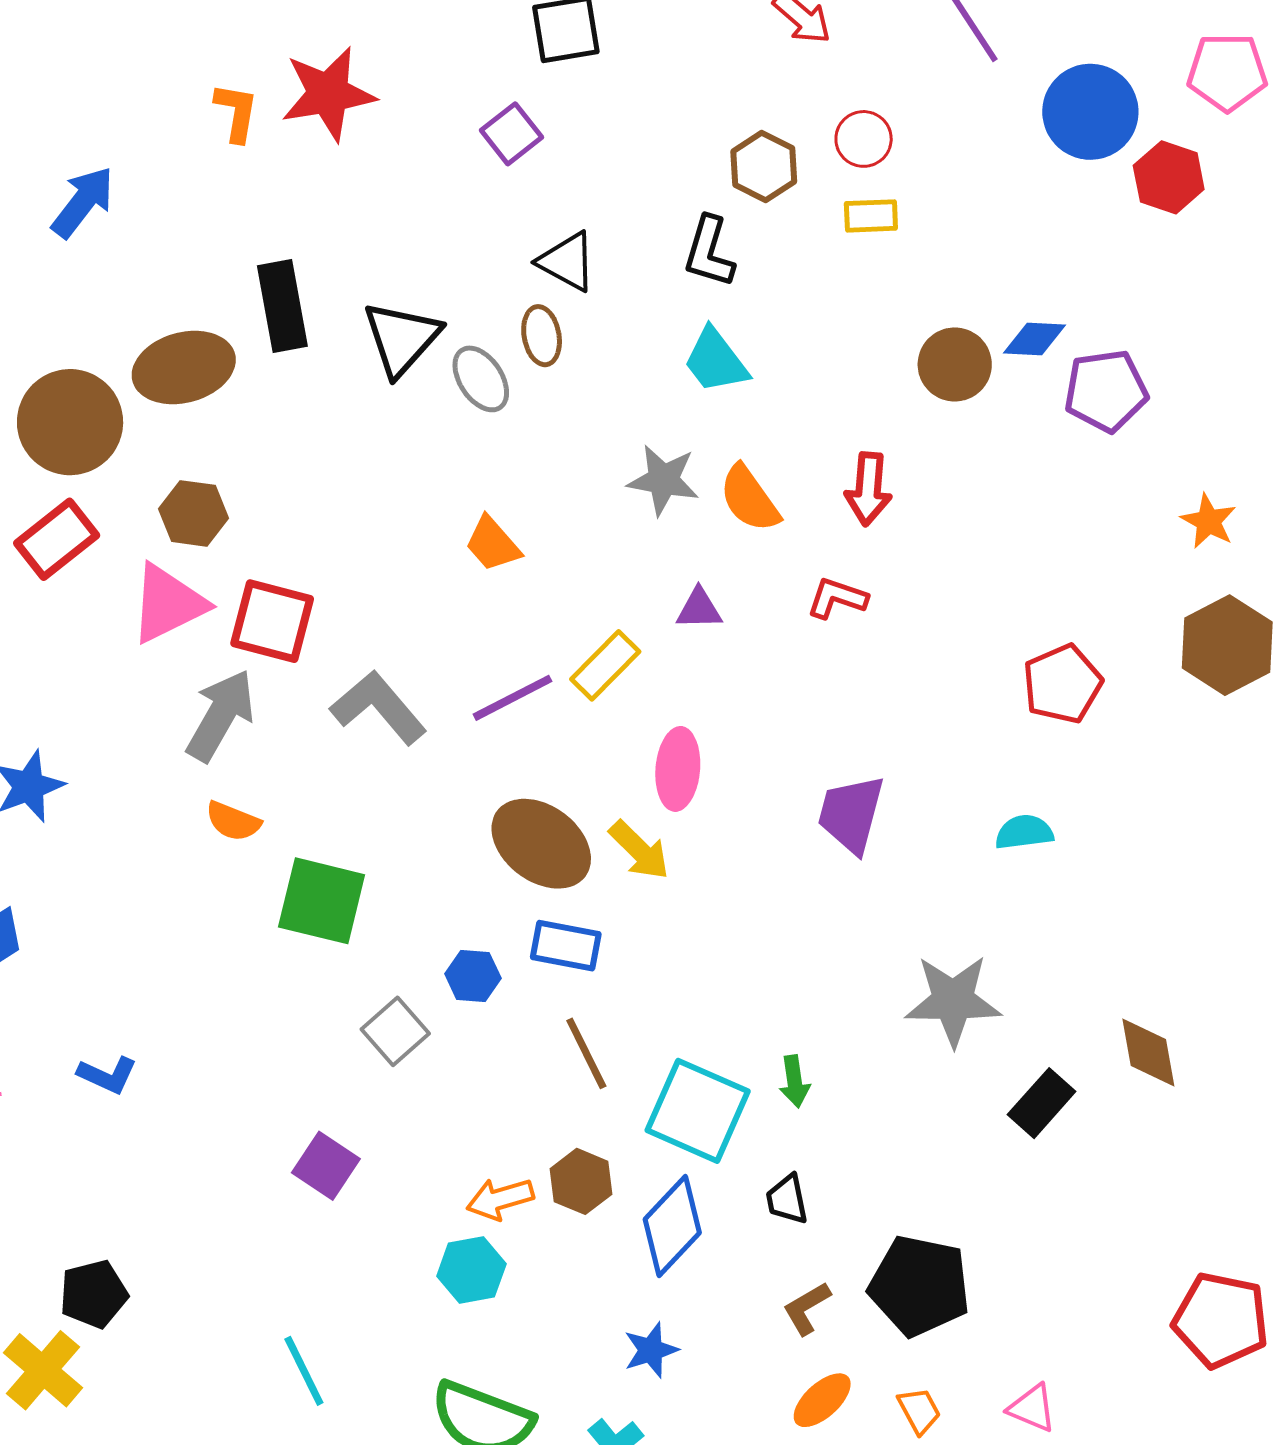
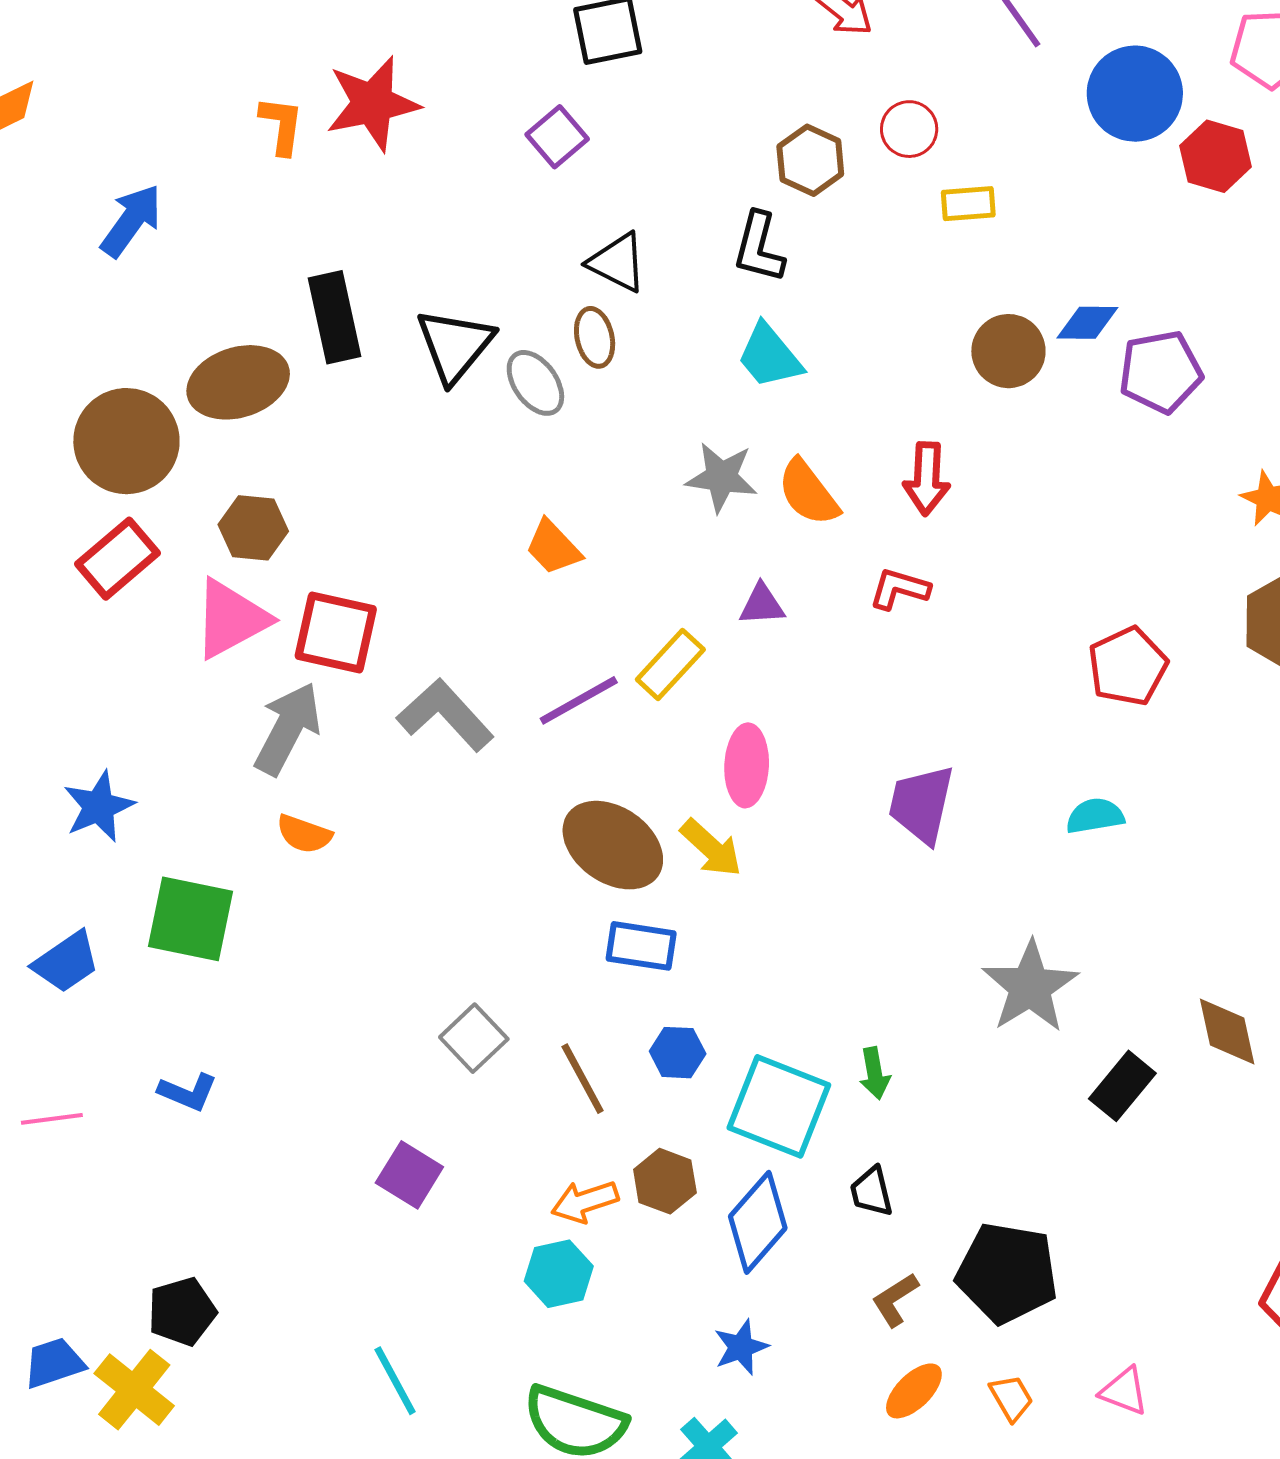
yellow rectangle: (871, 216) -> (968, 204), moved
green square: (322, 901) -> (191, 919), moved
blue hexagon: (473, 976) -> (678, 1053), moved
gray star: (953, 1001) -> (1030, 987), turned -30
brown line: (586, 1053) -> (583, 1079), moved

